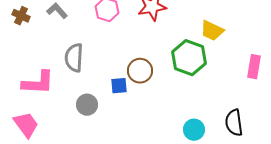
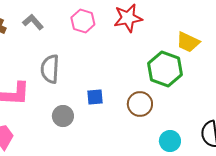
brown circle: (140, 71) -> (140, 104), moved

